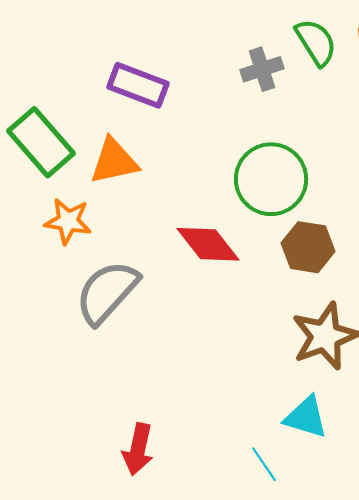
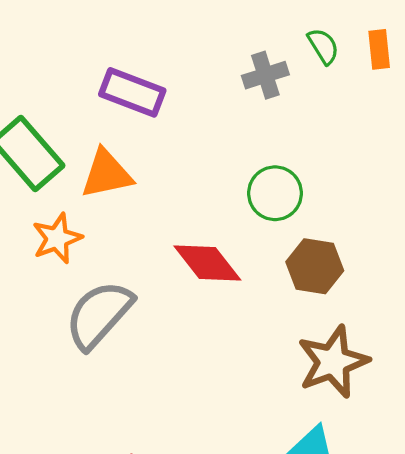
green semicircle: (316, 42) -> (323, 46), size x0.7
green circle: (271, 179) -> (275, 193), size x0.7
orange star: (68, 221) -> (57, 238), turned -30

